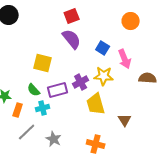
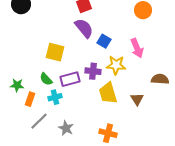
blue square: (103, 48) -> (104, 41), moved
brown semicircle: (148, 78) -> (160, 79), moved
purple cross: (81, 82) -> (93, 71), turned 35
brown triangle: (125, 120) -> (137, 99), moved

